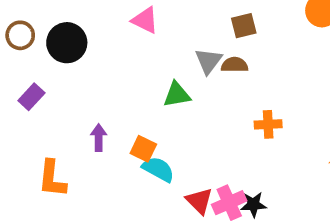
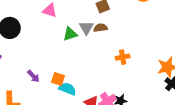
green triangle: (177, 95) -> (70, 34), moved
purple arrow: (99, 138) -> (33, 76), turned 144

